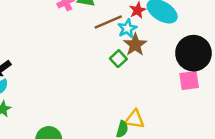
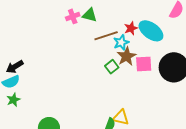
pink square: (189, 81) -> (144, 64), moved

